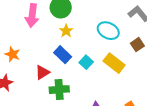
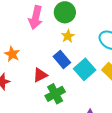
cyan square: (86, 62) -> (85, 69), size x1.5
green cross: (59, 90) -> (55, 94), turned -30

